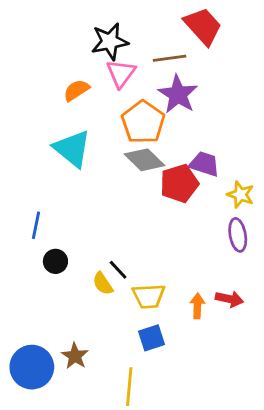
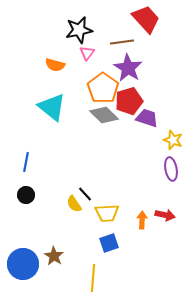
pink triangle: (121, 74) -> (87, 53), size x0.7
orange semicircle: (76, 90) -> (55, 65), turned -132
red pentagon: (179, 183) -> (129, 101), moved
black circle: (55, 261) -> (26, 195), moved

